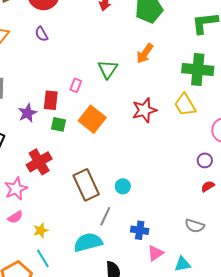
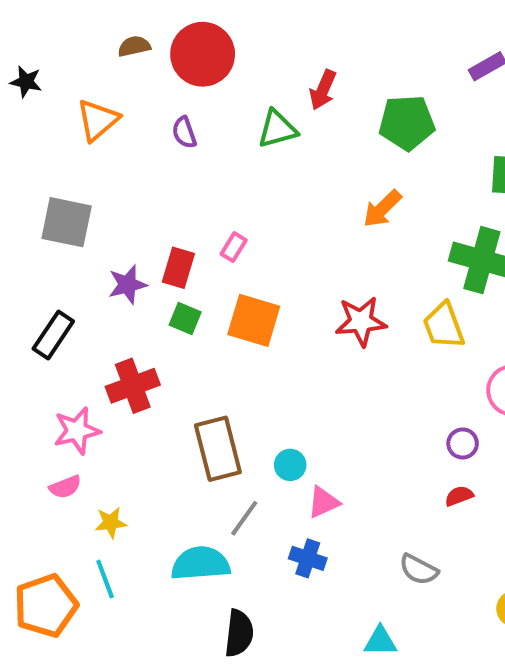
green triangle: (108, 69) -> (277, 129), moved, turned 30
orange square: (92, 119) -> (254, 320), turned -32
pink triangle: (155, 253) -> (323, 502), moved

